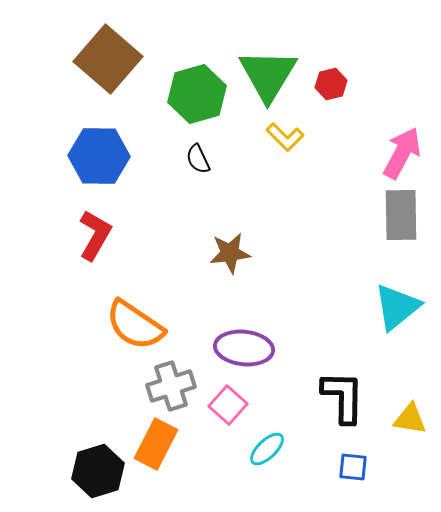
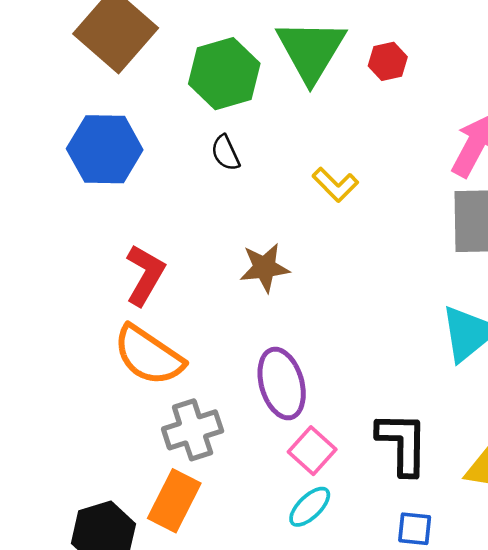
yellow L-shape: (285, 137) -> (335, 185), moved
red L-shape: (95, 235) -> (145, 275), moved
purple ellipse: (244, 348) -> (282, 384), turned 68
pink square: (228, 405) -> (312, 451), moved

